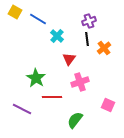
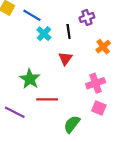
cyan cross: (57, 36) -> (44, 34), moved
black line: (87, 39) -> (69, 31), moved
pink cross: (80, 82) -> (96, 83), moved
pink square: (108, 105) -> (99, 108), moved

